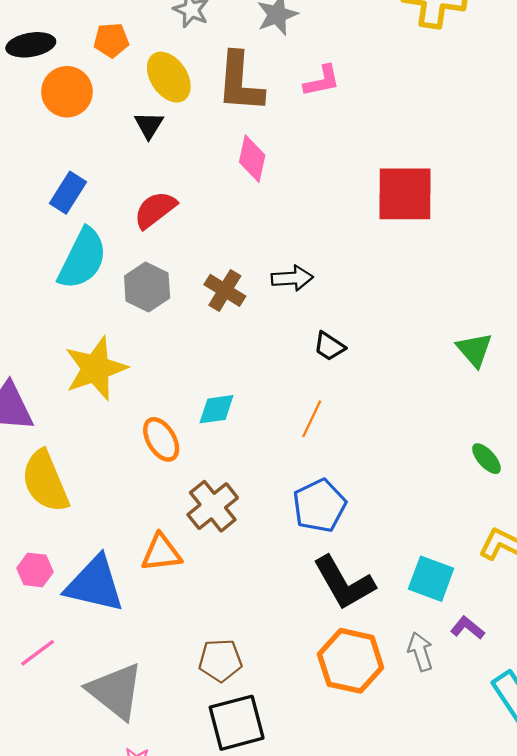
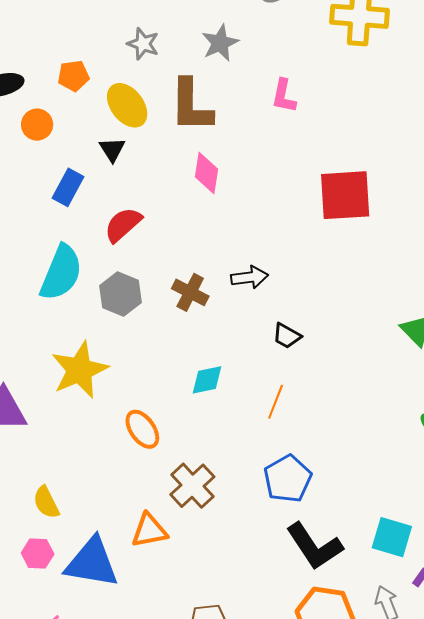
pink L-shape: (322, 81) -> (284, 96), moved, turned 117
orange circle: (67, 92) -> (37, 125), size x0.7
blue rectangle: (68, 193) -> (68, 187), moved
cyan diamond: (217, 409) -> (207, 380), moved
yellow semicircle: (45, 481) -> (46, 502), moved, size x0.6

